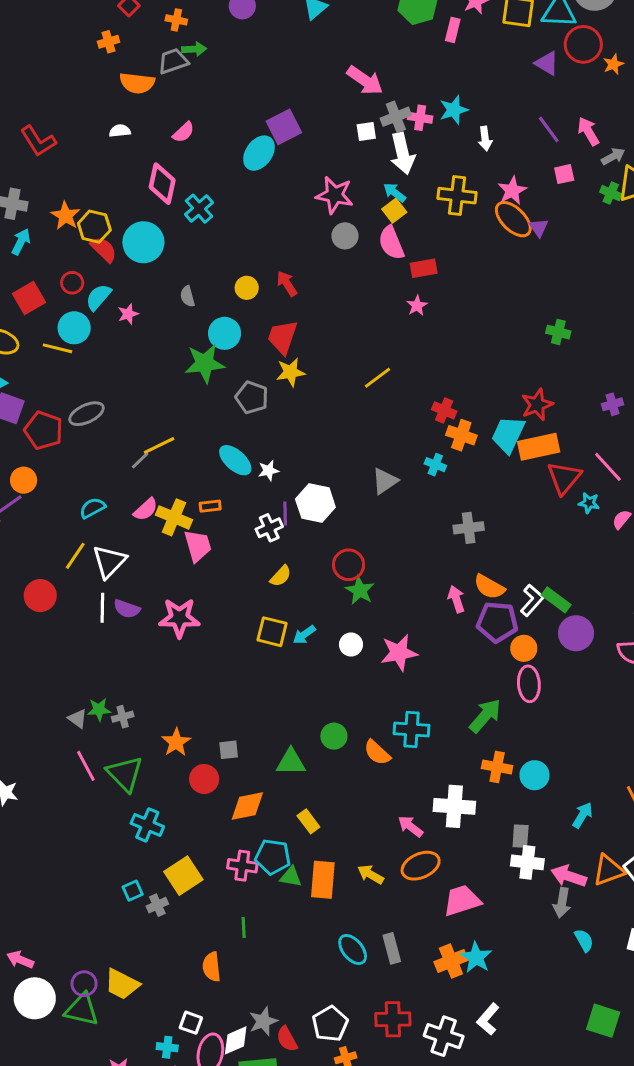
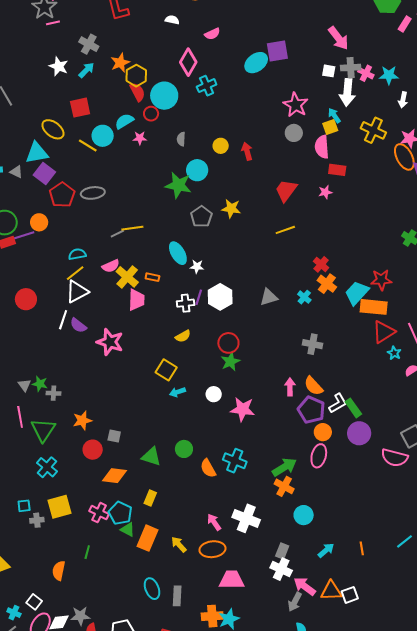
red circle: (72, 283) -> (151, 114), moved
red trapezoid: (282, 337) -> (286, 190), moved
yellow line: (75, 556) -> (75, 273), moved
cyan arrow: (304, 635) -> (177, 392), moved
orange cross: (497, 767) -> (284, 486), moved
yellow rectangle: (308, 821) -> (150, 498), turned 42

